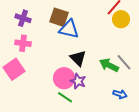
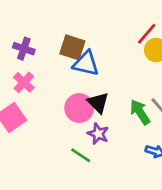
pink cross: (23, 43) -> (24, 82), turned 35
green arrow: (109, 65) -> (140, 112), turned 30
pink circle: (64, 78) -> (79, 108), moved

